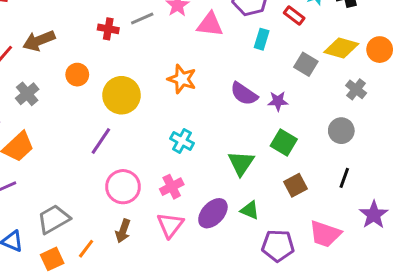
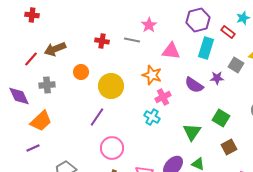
gray line: (142, 19) -> (132, 40), moved, turned 35
pink triangle: (210, 24) -> (171, 51), moved
cyan rectangle: (262, 39) -> (206, 48), size x1.5
gray cross: (27, 94) -> (47, 85), turned 35
purple star: (278, 101) -> (217, 78), moved
pink cross: (172, 187) -> (163, 97), moved

